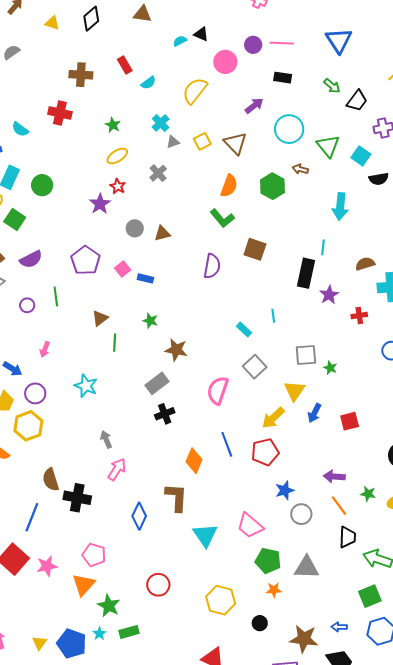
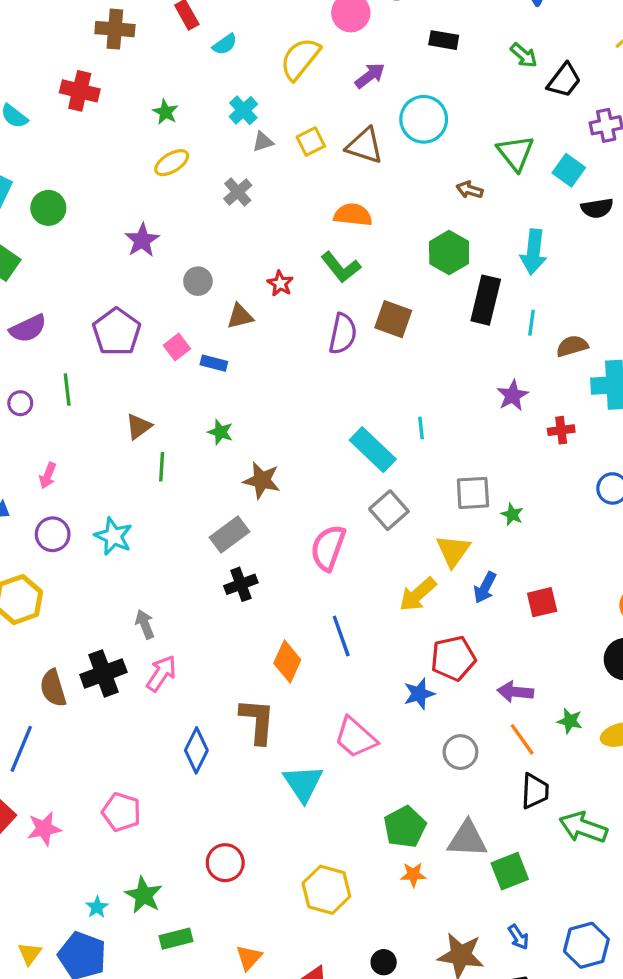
purple arrow: (254, 106) -> (370, 75), moved
cyan circle: (289, 129) -> (424, 119), moved
brown triangle: (235, 143) -> (365, 146), turned -30
red star: (118, 186) -> (280, 283), moved
orange semicircle: (229, 186) -> (353, 215), turned -105
green hexagon: (272, 186) -> (449, 253), moved
brown triangle: (162, 233) -> (240, 316), moved
cyan line: (323, 247) -> (531, 323), moved
purple semicircle: (212, 266) -> (343, 334), moved
black rectangle: (306, 273) -> (486, 300), moved
cyan rectangle: (244, 330) -> (373, 450), size x1.8
purple circle: (35, 393) -> (53, 534), moved
red pentagon: (265, 452) -> (453, 658), moved
blue star: (285, 490) -> (419, 694), moved
black cross: (77, 498) -> (103, 673), moved, turned -32
pink trapezoid: (250, 526) -> (355, 738), moved
green pentagon: (268, 561) -> (405, 827), turned 30
orange triangle: (83, 585) -> (249, 958), moved, size x0.7
green square: (370, 596) -> (510, 871), moved
black circle: (260, 623) -> (384, 962), moved
blue arrow: (339, 627) -> (518, 937), turned -126
cyan star: (99, 634) -> (97, 907), moved

